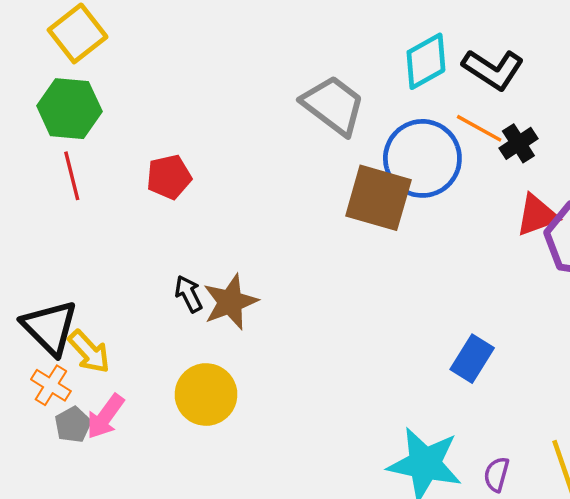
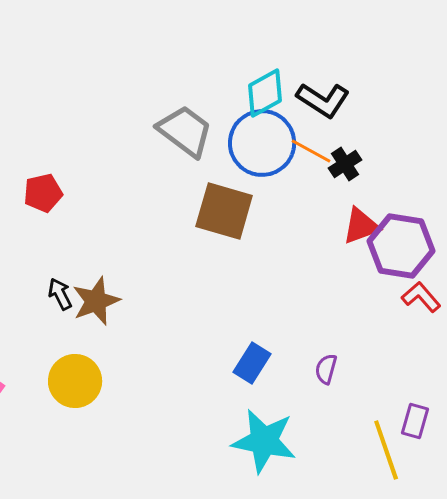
blue circle: (422, 158) -> (262, 143), moved
blue rectangle: (472, 359) -> (252, 363), moved
purple semicircle: (496, 474) -> (326, 369), moved

